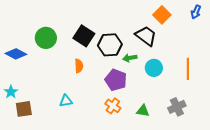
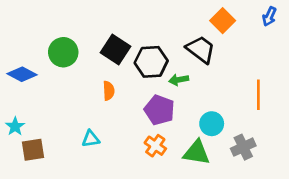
cyan circle: (154, 68) -> (212, 124), moved
green triangle: (143, 111) -> (197, 153), size x1.5

